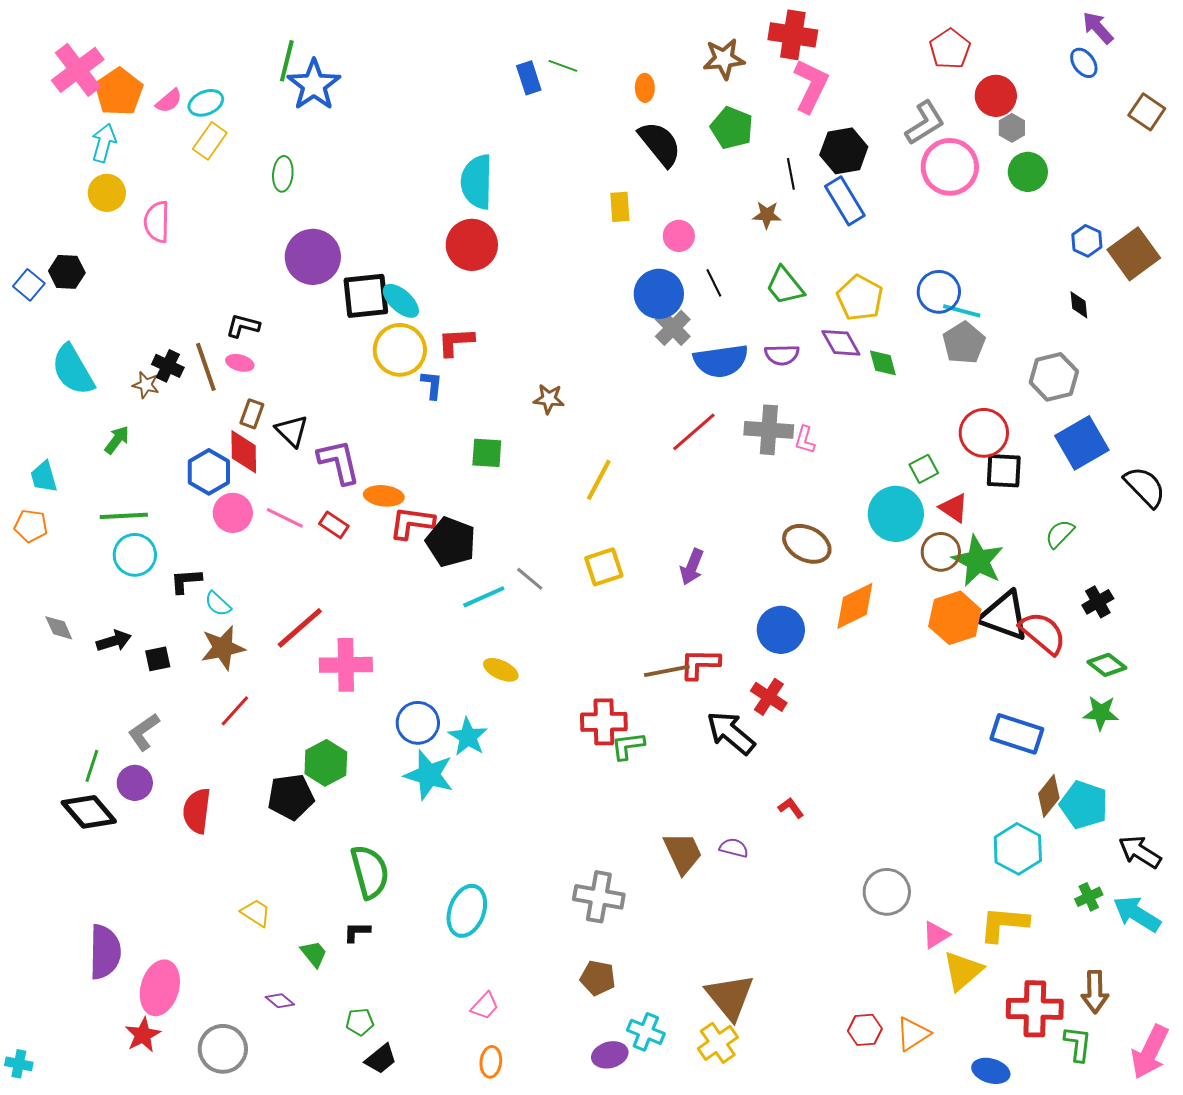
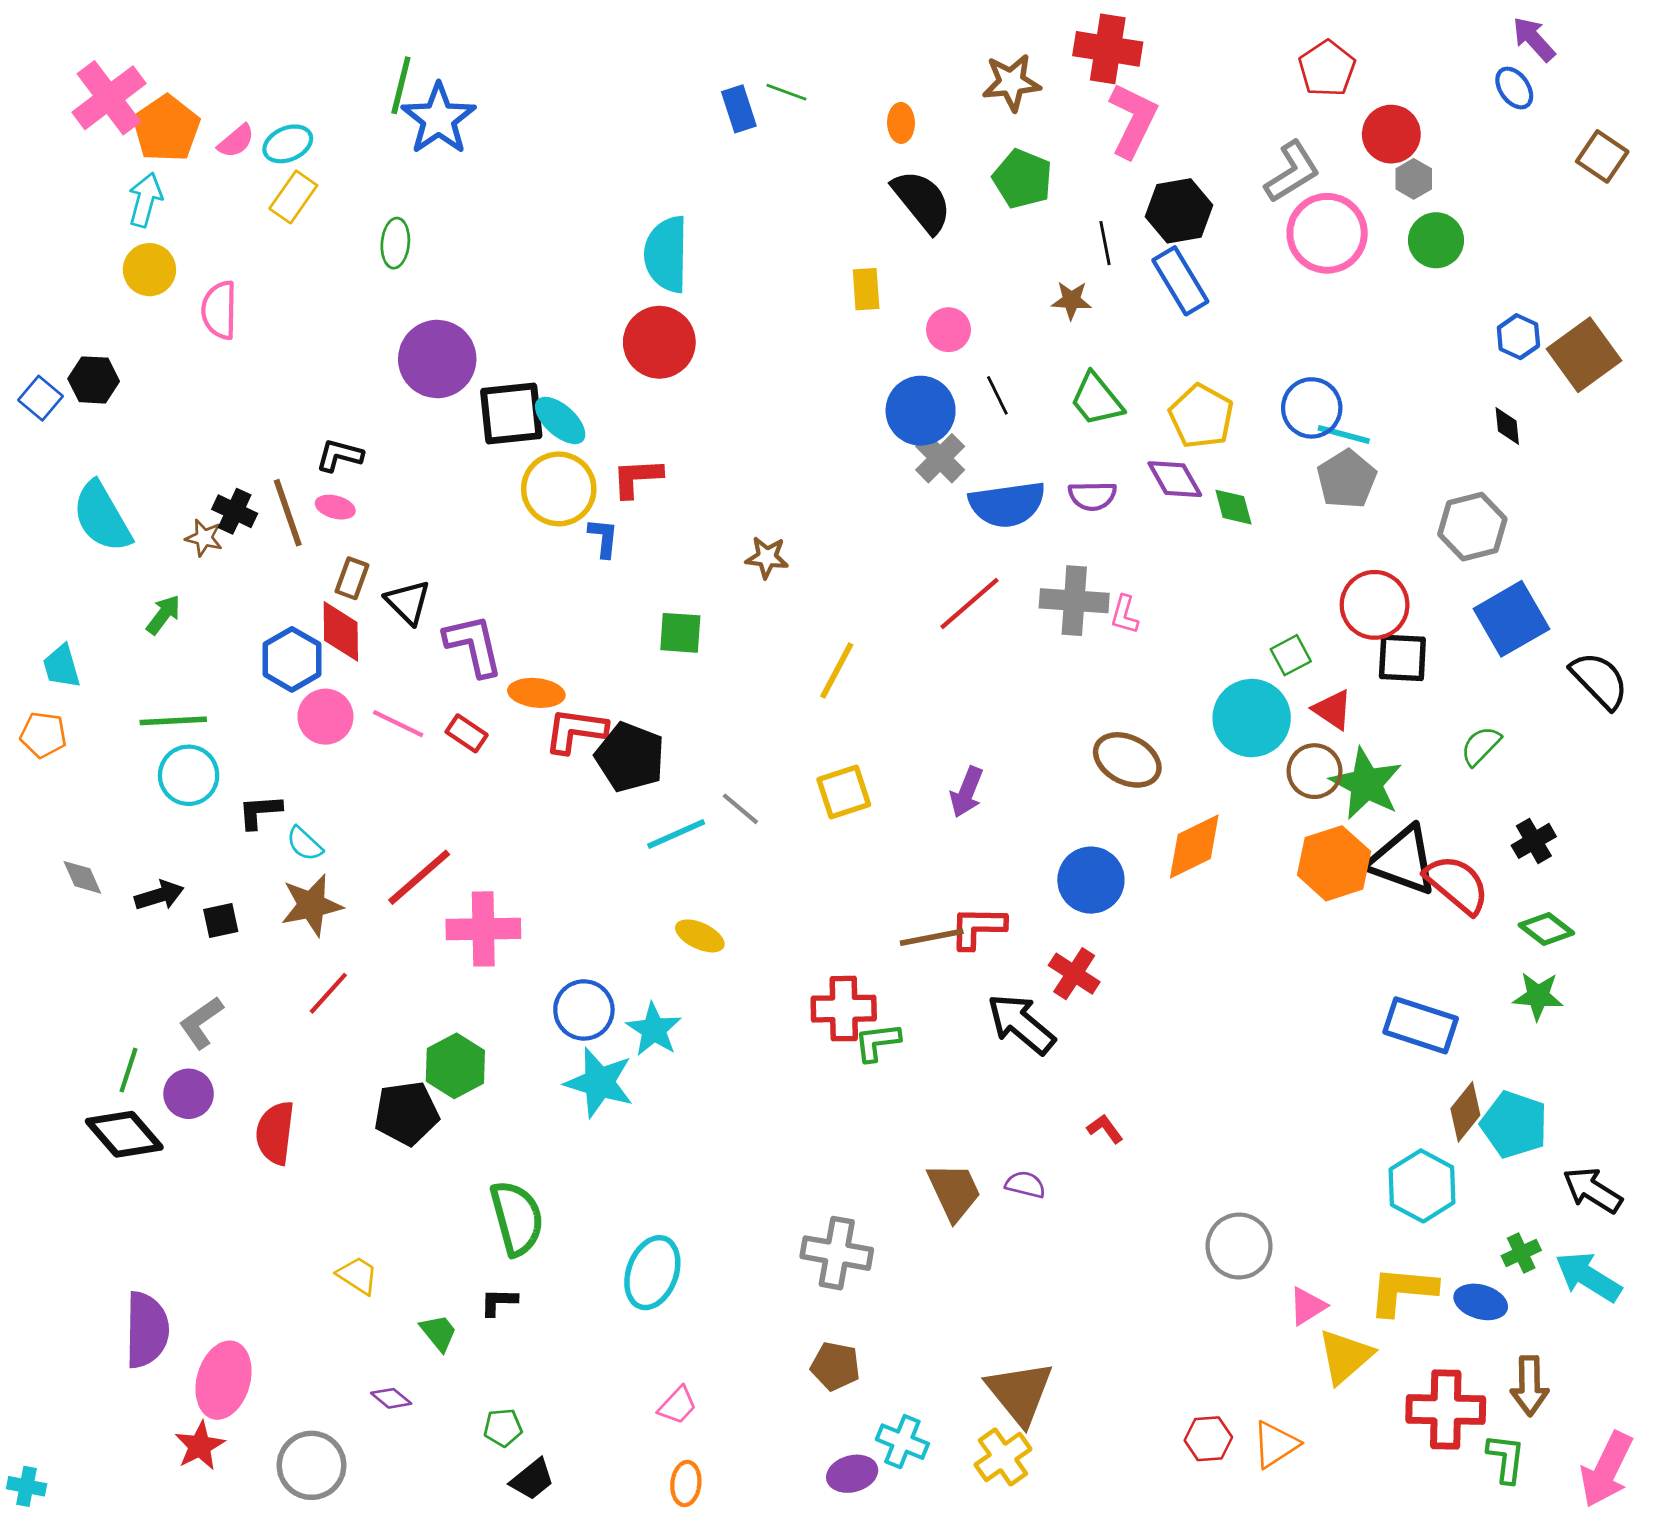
blue ellipse: (991, 1071) -> (1481, 1302), moved

